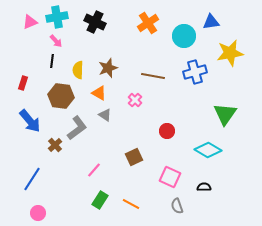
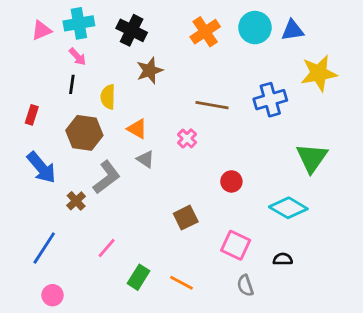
cyan circle: (184, 36) -> (255, 28), moved
brown star: (108, 68) -> (150, 71), moved
pink line: (94, 170) -> (107, 248), moved

